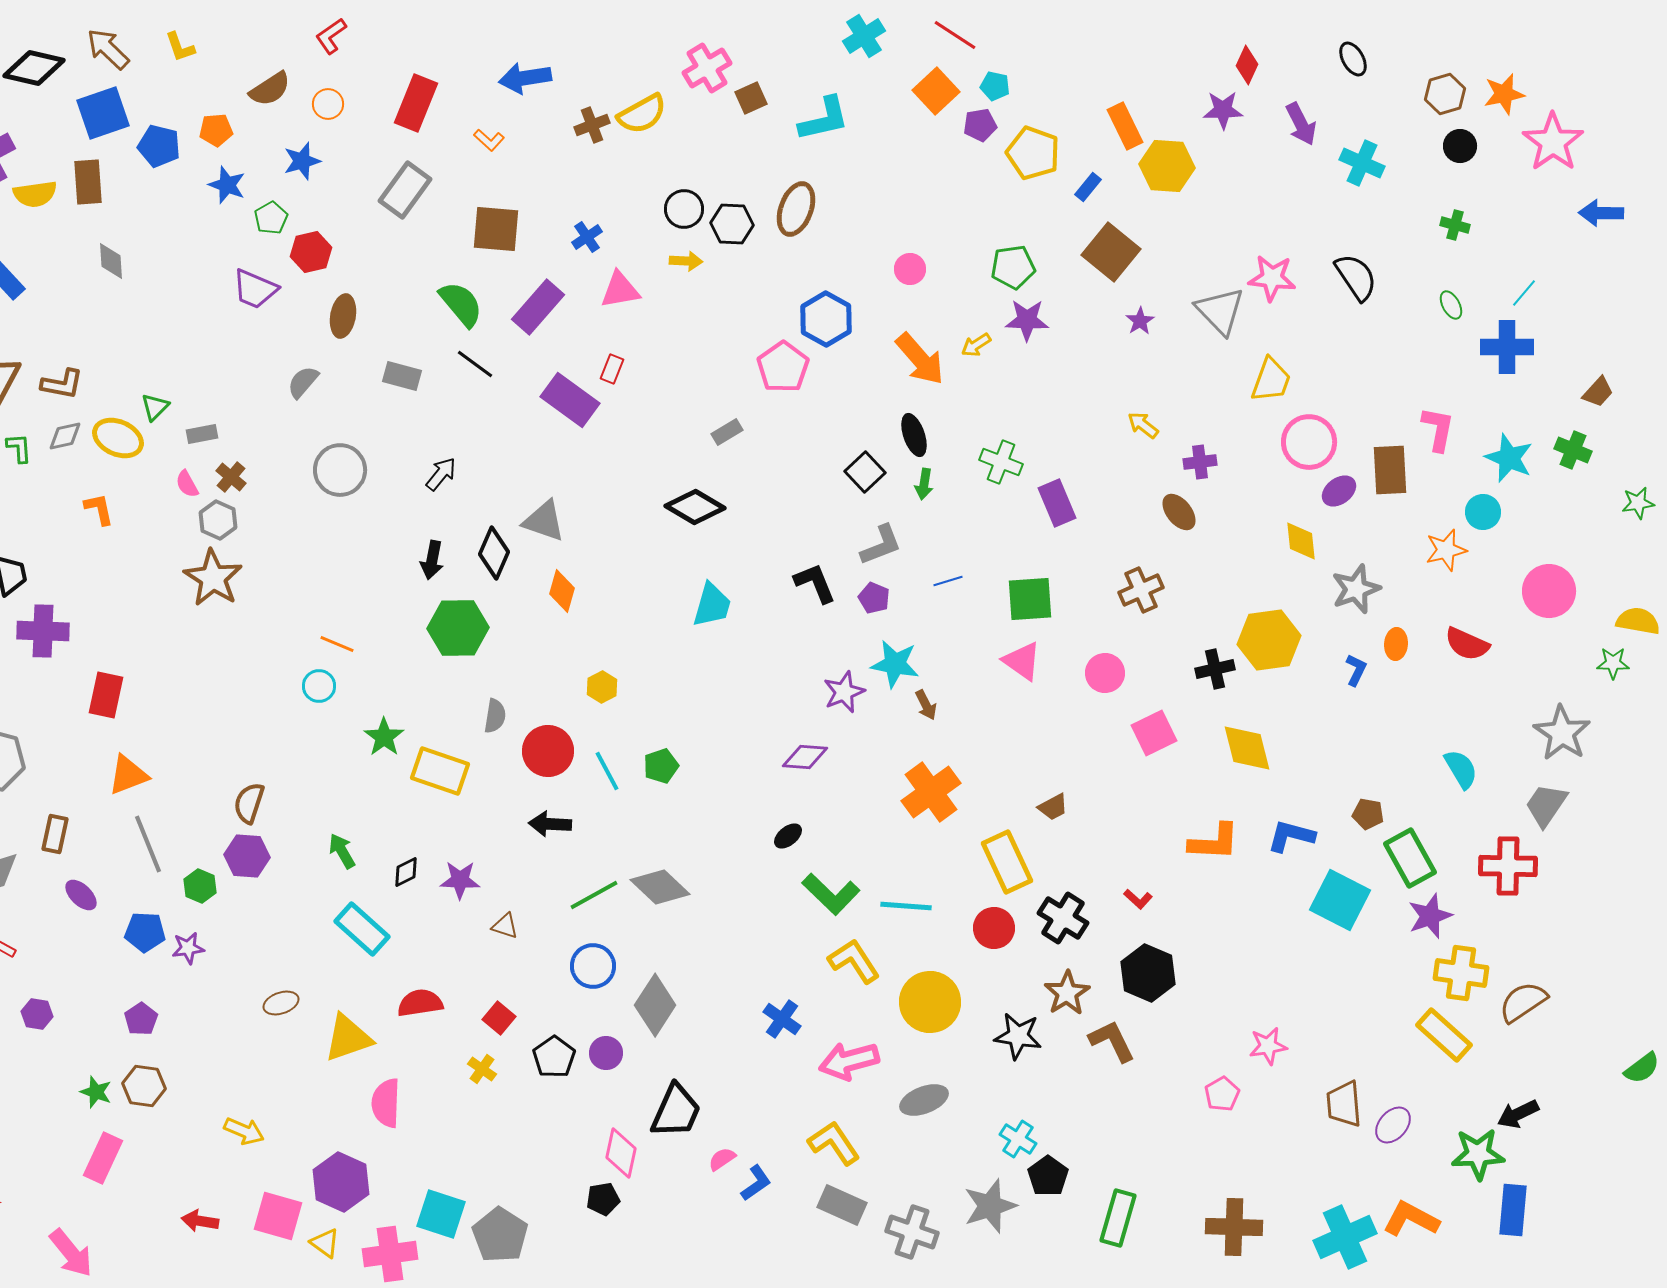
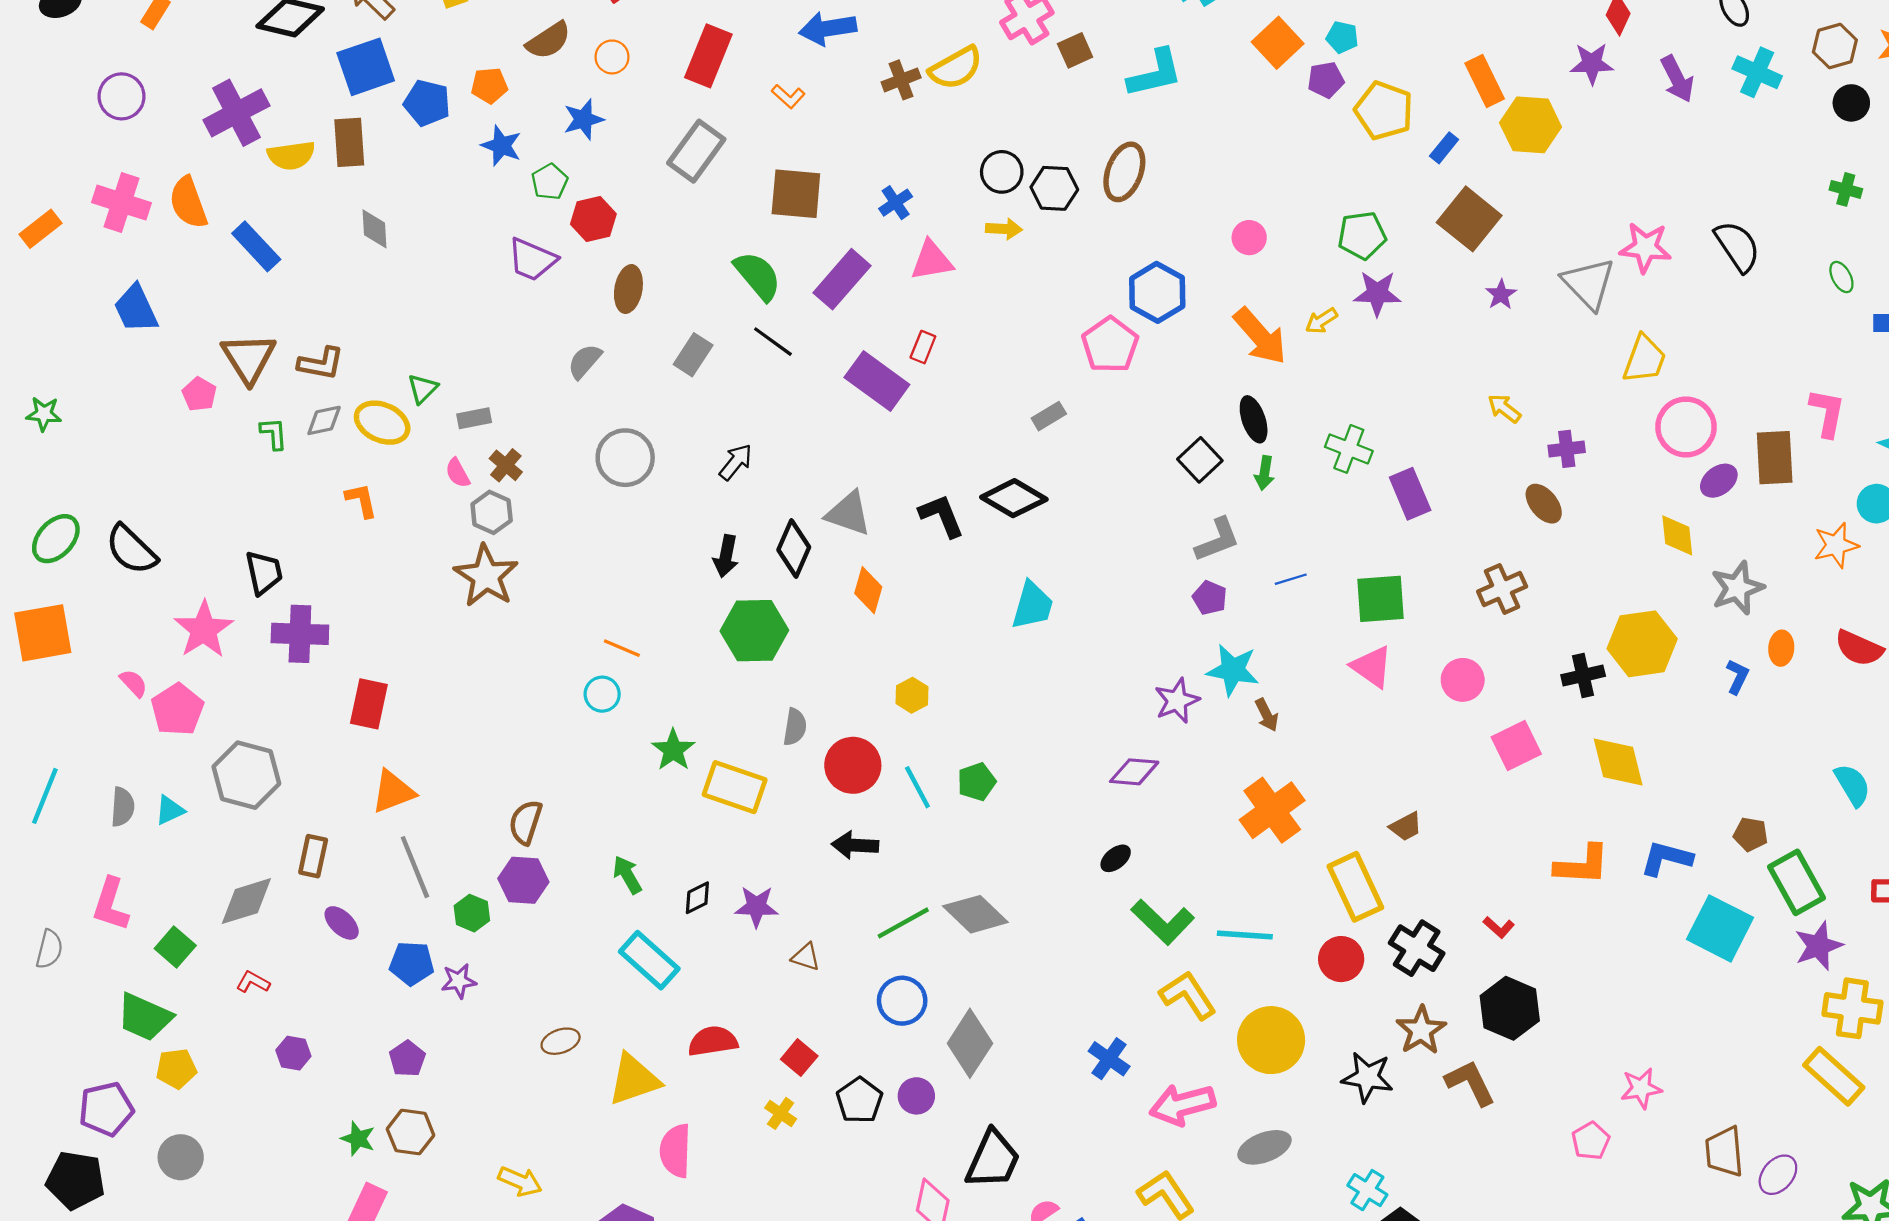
cyan cross: (1362, 163) -> (1757, 72), moved
gray rectangle: (402, 376) -> (693, 355), turned -72
black L-shape: (815, 583) -> (942, 516), moved

